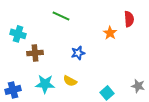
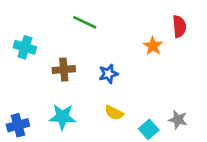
brown cross: (35, 53) -> (64, 70), moved
yellow semicircle: (70, 81) -> (114, 113), moved
gray star: (138, 86) -> (178, 120), moved

